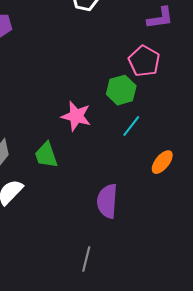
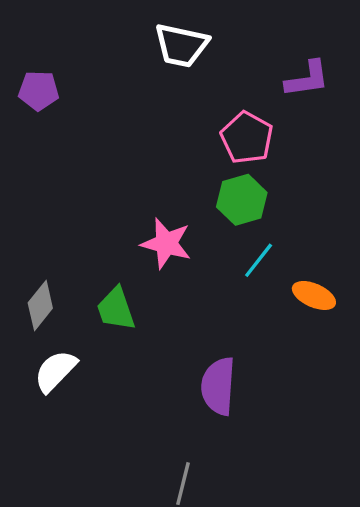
pink pentagon: (144, 61) -> (247, 138), moved
orange ellipse: (162, 162) -> (314, 295), moved, turned 75

